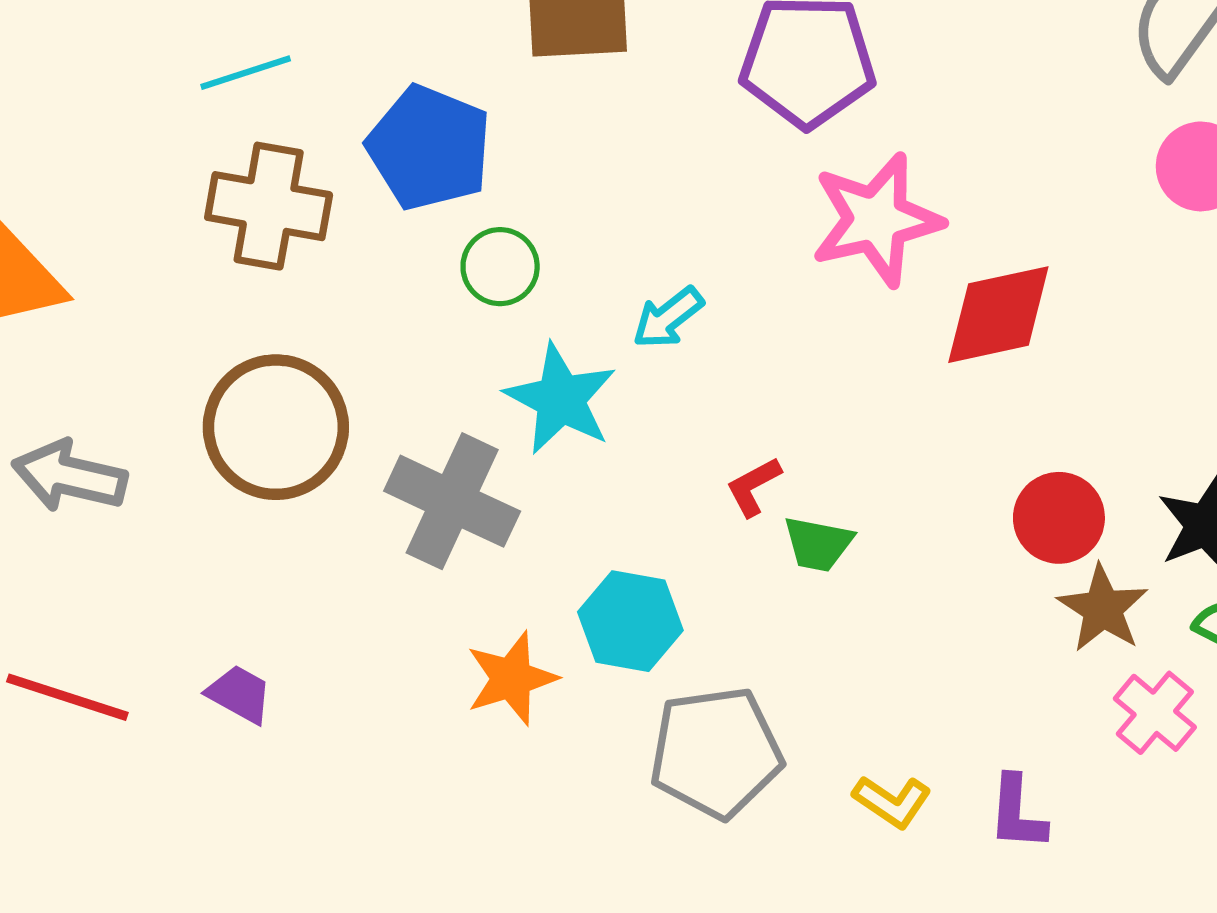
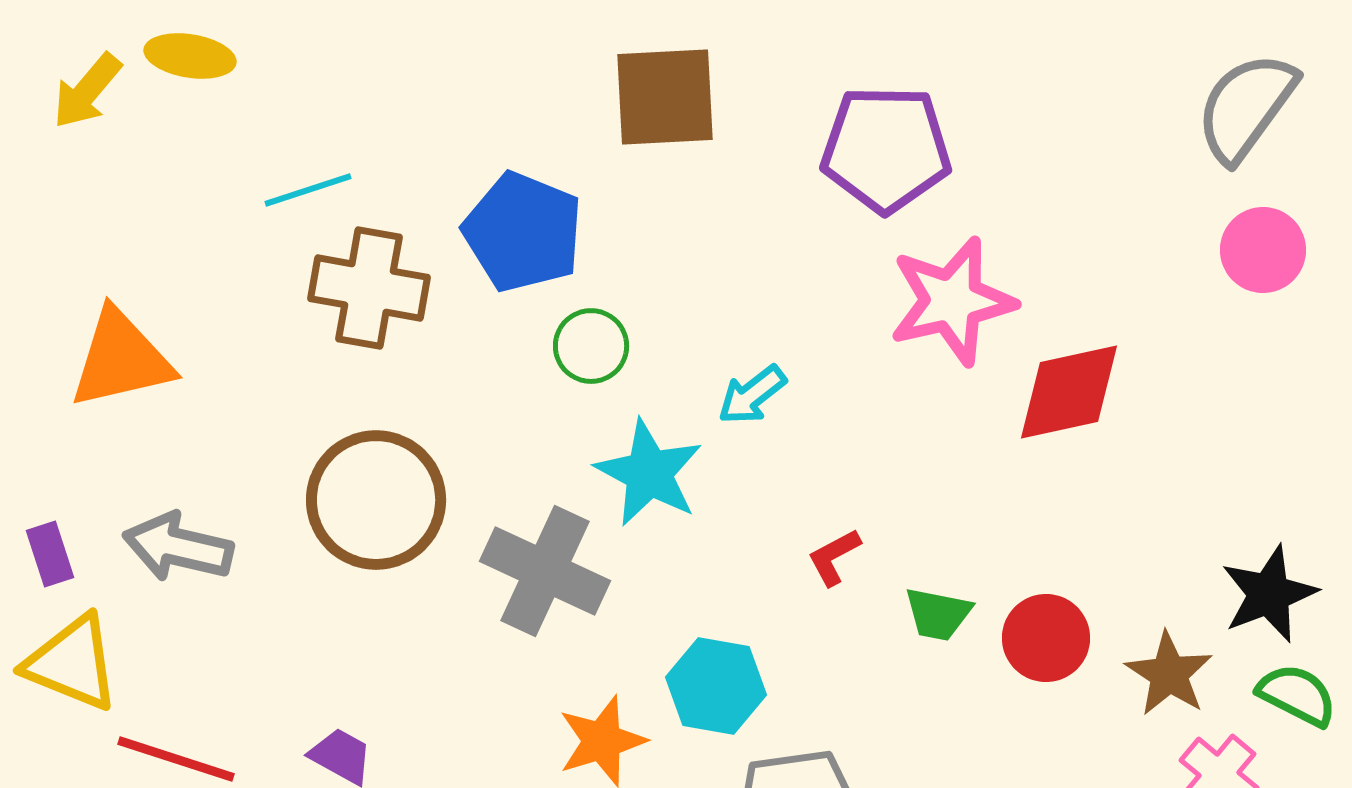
cyan line: (246, 73) -> (308, 190), moved
red circle: (1059, 518) -> (1046, 638), moved
green trapezoid: (818, 544) -> (938, 614), moved

